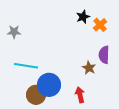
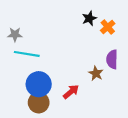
cyan line: (26, 66) -> (27, 54), moved
blue circle: (49, 85) -> (39, 84), moved
red arrow: (80, 95) -> (71, 92), moved, turned 63

